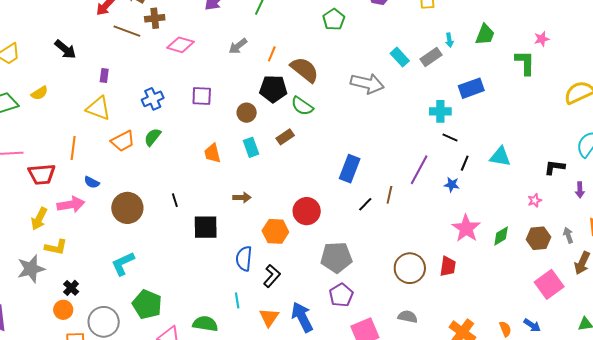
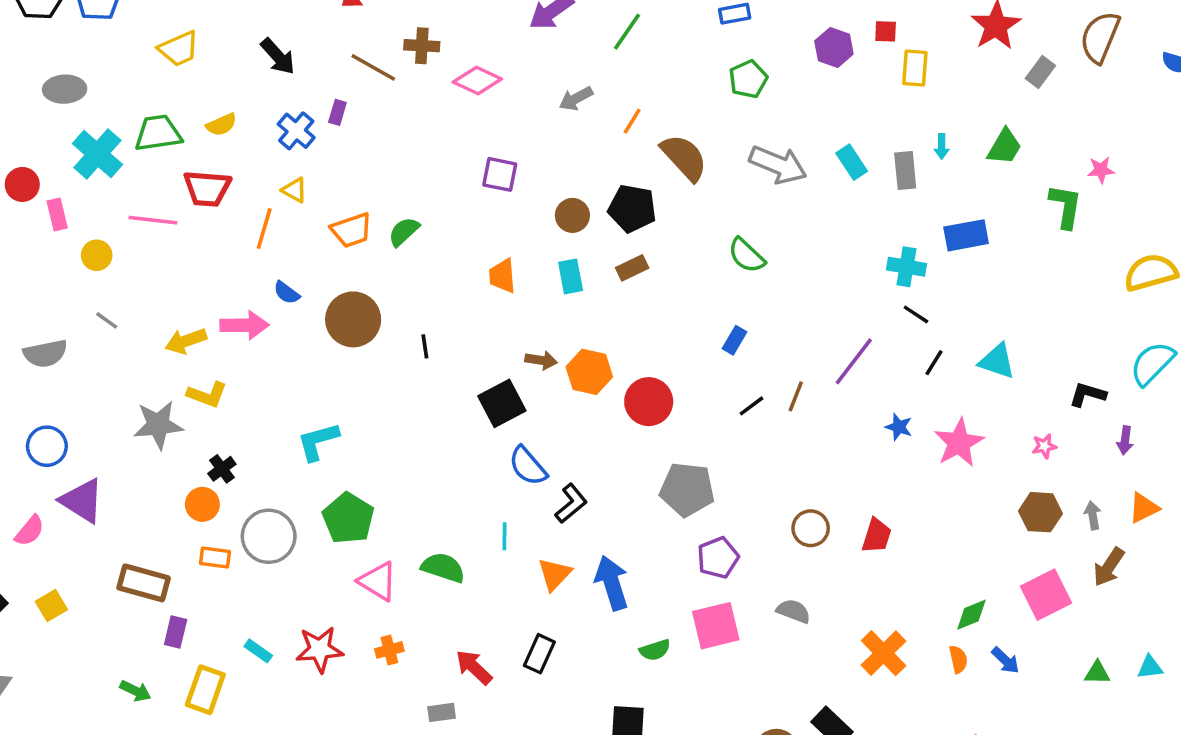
brown cross: (155, 18) -> (422, 46), moved
brown line: (127, 31) -> (373, 67), moved
gray rectangle: (431, 57) -> (905, 171), turned -70
gray arrow: (367, 83) -> (778, 165), moved
black pentagon: (273, 89) -> (632, 208), moved
blue cross: (153, 99) -> (296, 131), moved, turned -35
green semicircle: (302, 106) -> (746, 255), moved
yellow triangle: (98, 108) -> (294, 190), moved, size x0.6
blue rectangle: (350, 169) -> (734, 340), size x0.6
red trapezoid: (42, 174) -> (207, 188), moved
blue star: (452, 185) -> (899, 427), moved
brown circle: (127, 208) -> (353, 319), moved
yellow arrow: (39, 219) -> (186, 341), turned 35
black square: (206, 227) -> (502, 403), moved, turned -36
pink star: (466, 228) -> (959, 443), moved
orange hexagon: (275, 231) -> (589, 372), moved
green diamond: (501, 236) -> (971, 615), moved
blue semicircle: (244, 259) -> (528, 466), turned -55
brown circle: (410, 268) -> (811, 528), size x0.7
purple pentagon: (341, 295) -> (718, 558), moved

